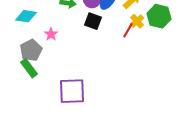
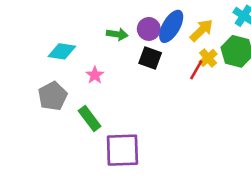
gray pentagon: (31, 50) -> (53, 96), moved
green rectangle: (29, 68) -> (90, 119), moved

